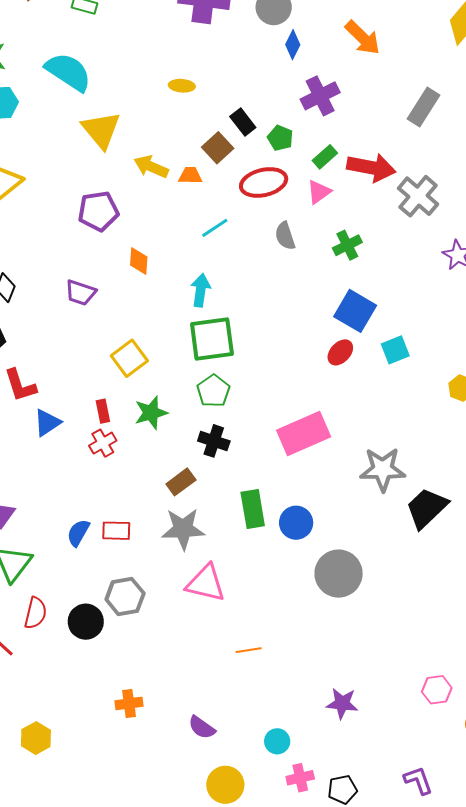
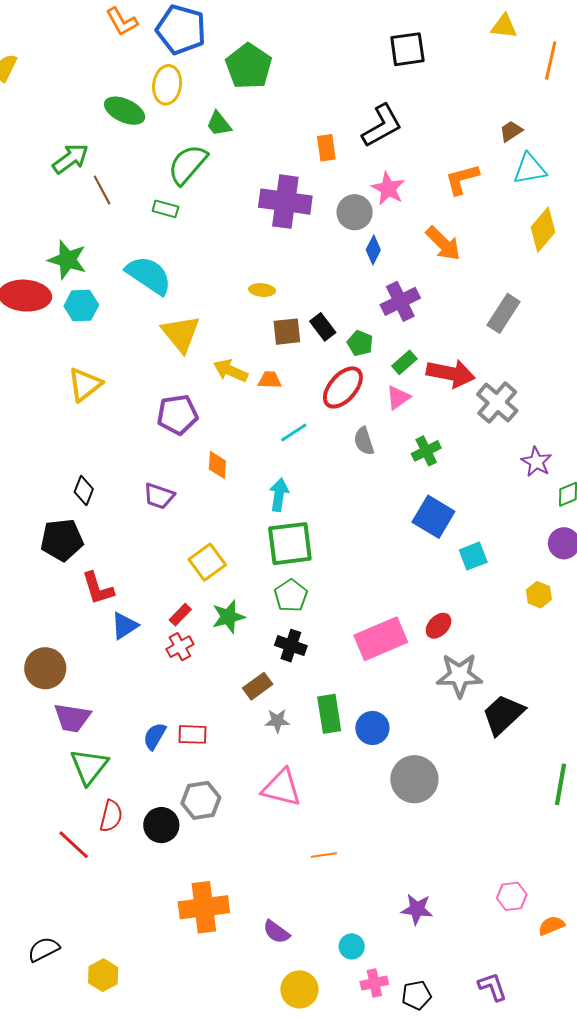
brown square: (218, 148) -> (287, 332), moved, turned 36
red ellipse: (264, 182) -> (343, 387), turned -36
red ellipse: (340, 352) -> (439, 626), moved
red rectangle: (103, 411) -> (180, 615), turned 55
gray star: (183, 529) -> (277, 721), moved, size x0.6
orange cross: (129, 703) -> (204, 907), size x1.8
yellow hexagon: (36, 738) -> (103, 975), moved

